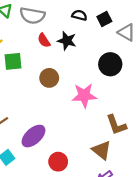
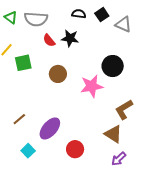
black circle: (110, 64) -> (113, 66), moved
brown L-shape: (116, 125) -> (124, 109), turned 85

